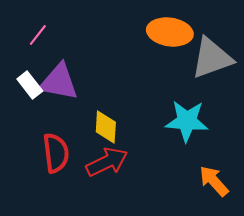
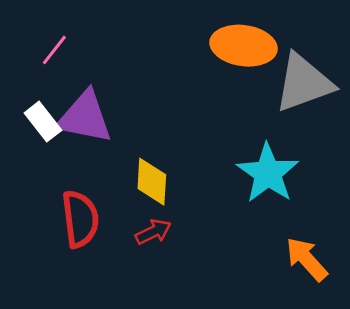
cyan star: (187, 121) -> (268, 173), turned 30
red arrow: (107, 162) -> (153, 232), size x0.6

